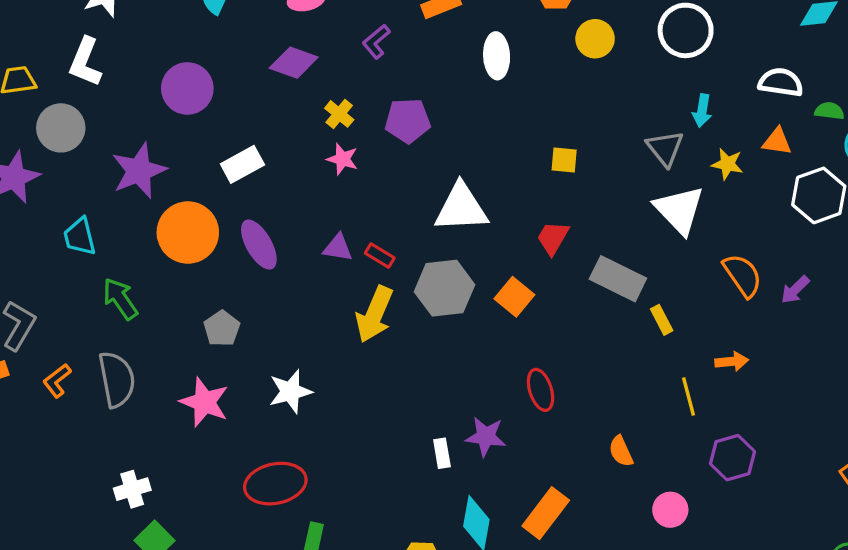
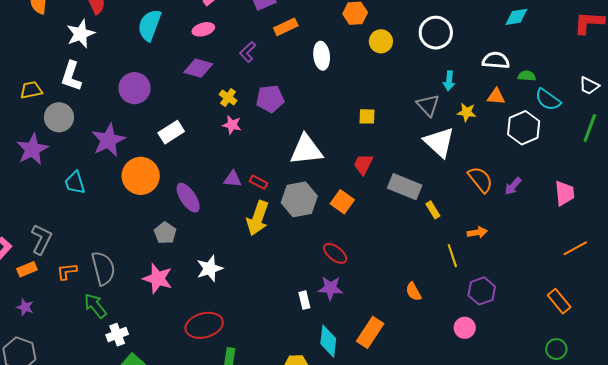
purple ellipse: (259, 245) -> (188, 198), moved
green arrow: (120, 299) -> (95, 306), moved
orange L-shape: (57, 381) -> (67, 271), turned 35
red ellipse: (541, 390) -> (335, 253), moved, turned -30
pink circle: (670, 510) -> (465, 328), moved

